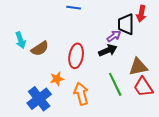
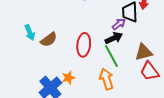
orange star: (57, 79) -> (68, 78), moved
green line: (115, 84) -> (112, 56), moved
orange arrow: (81, 94) -> (106, 79), moved

